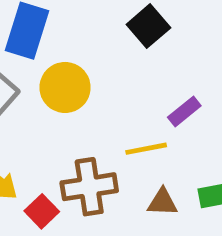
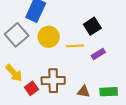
black square: (148, 26) -> (92, 26), moved
yellow line: (146, 149) -> (75, 46), moved

